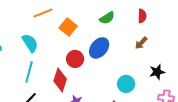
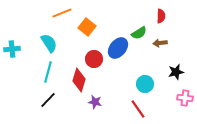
green semicircle: (107, 18) -> (139, 33), moved
brown arrow: (141, 43) -> (160, 43), turned 40

